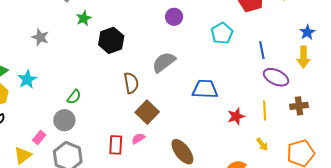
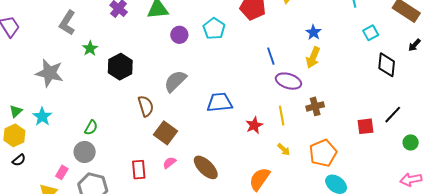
cyan pentagon: (222, 33) -> (214, 29), moved
gray star: (40, 37) -> (49, 73), size x1.6
yellow arrow: (303, 57) -> (313, 57), turned 30
pink semicircle: (138, 139) -> (169, 163), moved

